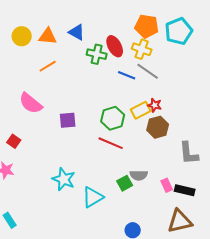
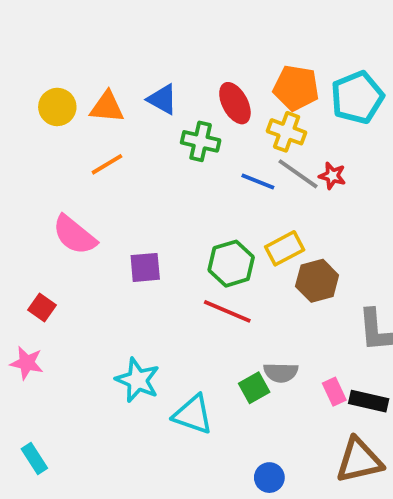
red ellipse: (115, 46) -> (235, 103), moved
red star: (155, 105) -> (332, 176), moved
cyan triangle: (93, 197) -> (193, 414), turned 50

